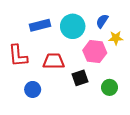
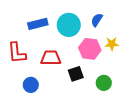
yellow star: (116, 38) -> (112, 44), moved

